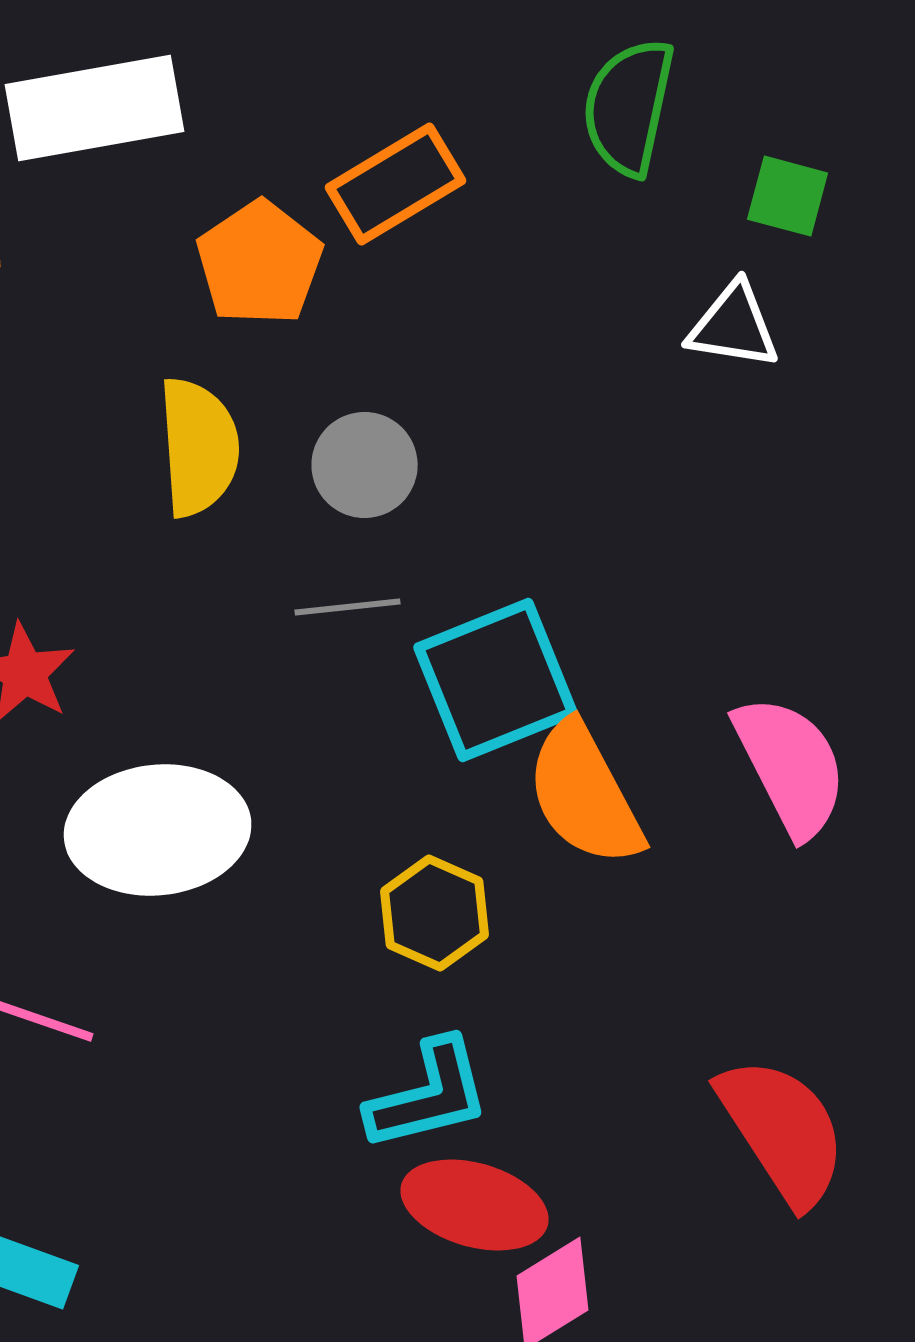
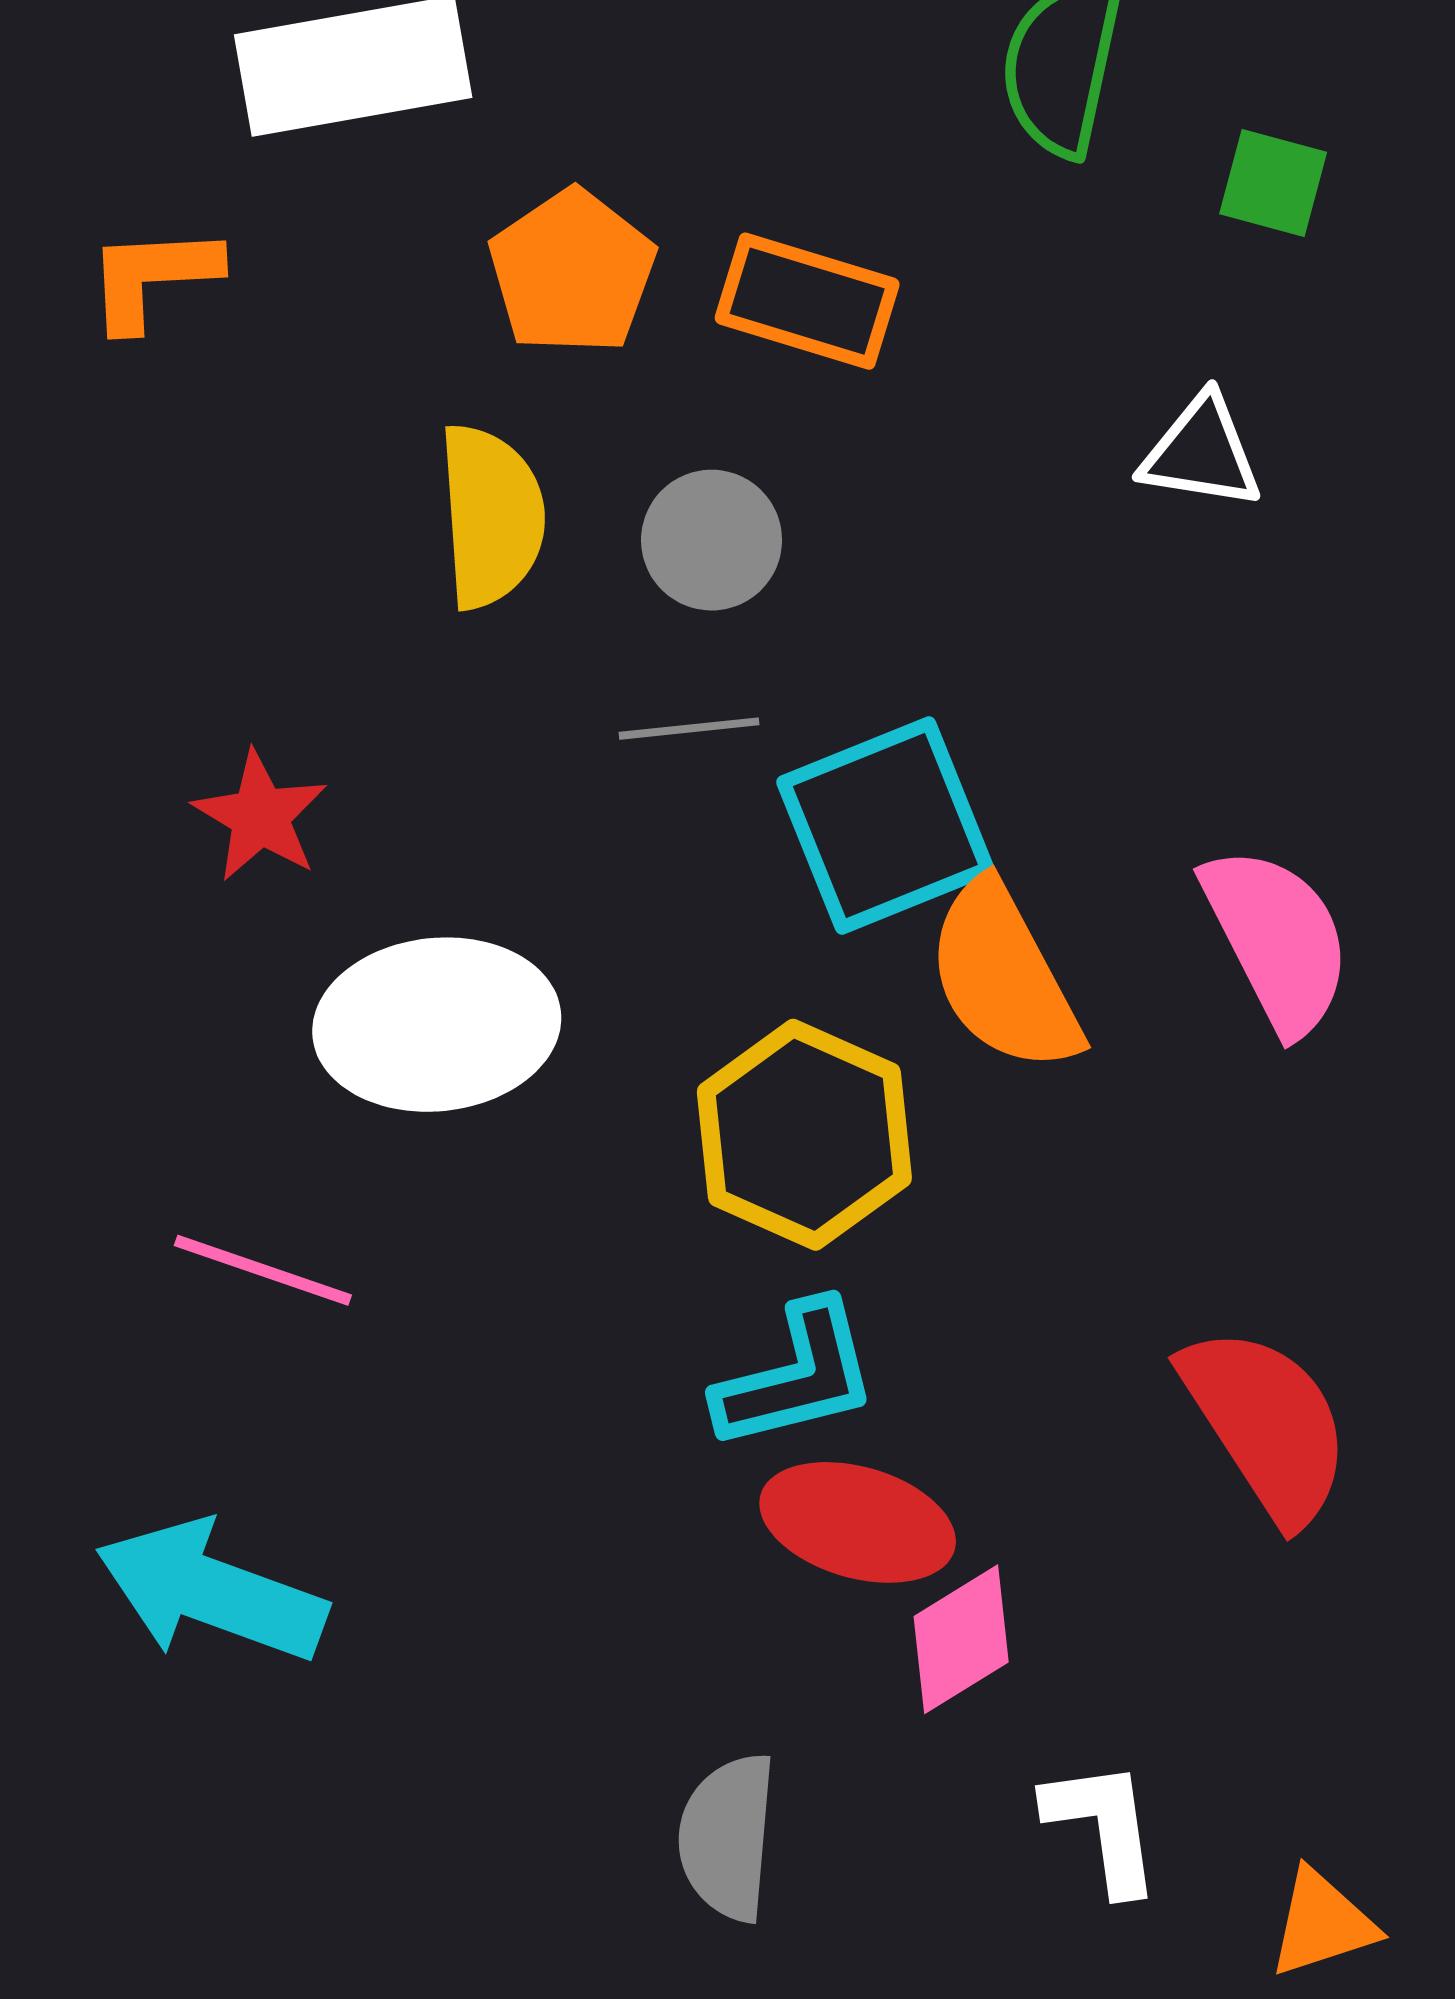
orange rectangle: (396, 184) -> (807, 301), moved, turned 48
white triangle: (734, 326) -> (1201, 452), moved
yellow hexagon: (435, 913) -> (804, 1135), size x1.5

